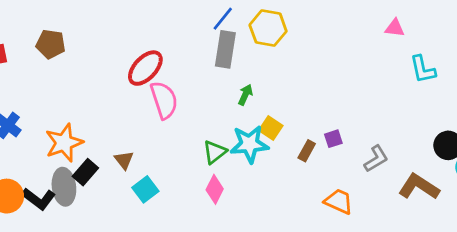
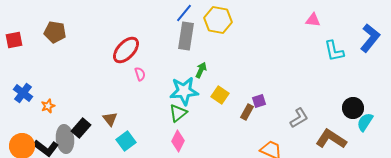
pink semicircle: (164, 100) -> (140, 74), size x0.5
purple square: (333, 139) -> (259, 101), moved
orange star: (64, 143) -> (48, 106), moved, size x0.5
cyan star: (249, 144) -> (184, 91), moved

